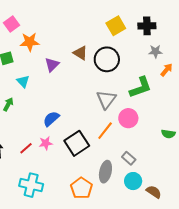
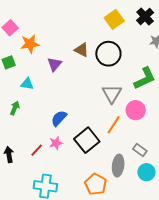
black cross: (147, 26) -> (145, 17), turned -36
cyan triangle: (23, 81) -> (27, 84), turned -32

